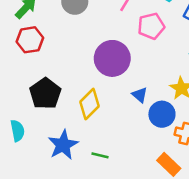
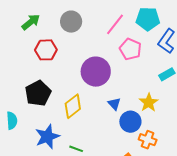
pink pentagon: (151, 26) -> (130, 49), turned 30
red hexagon: (30, 40) -> (46, 50), moved

